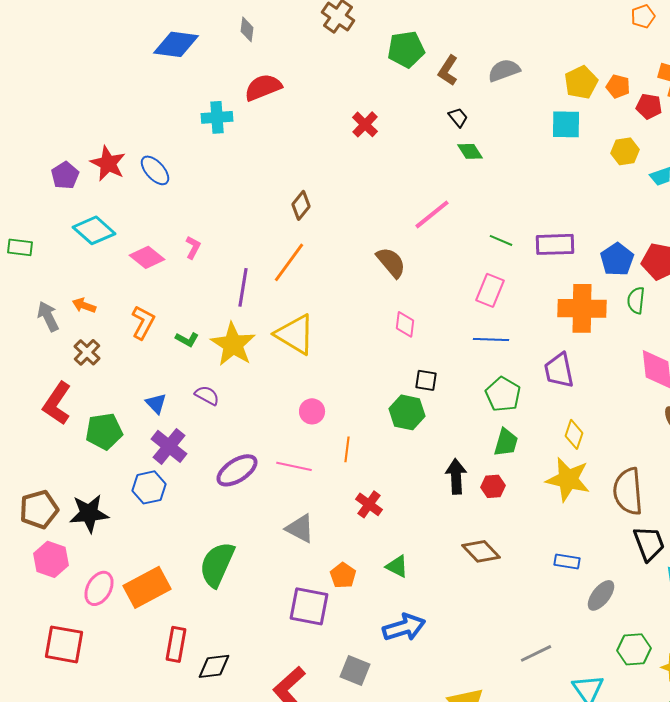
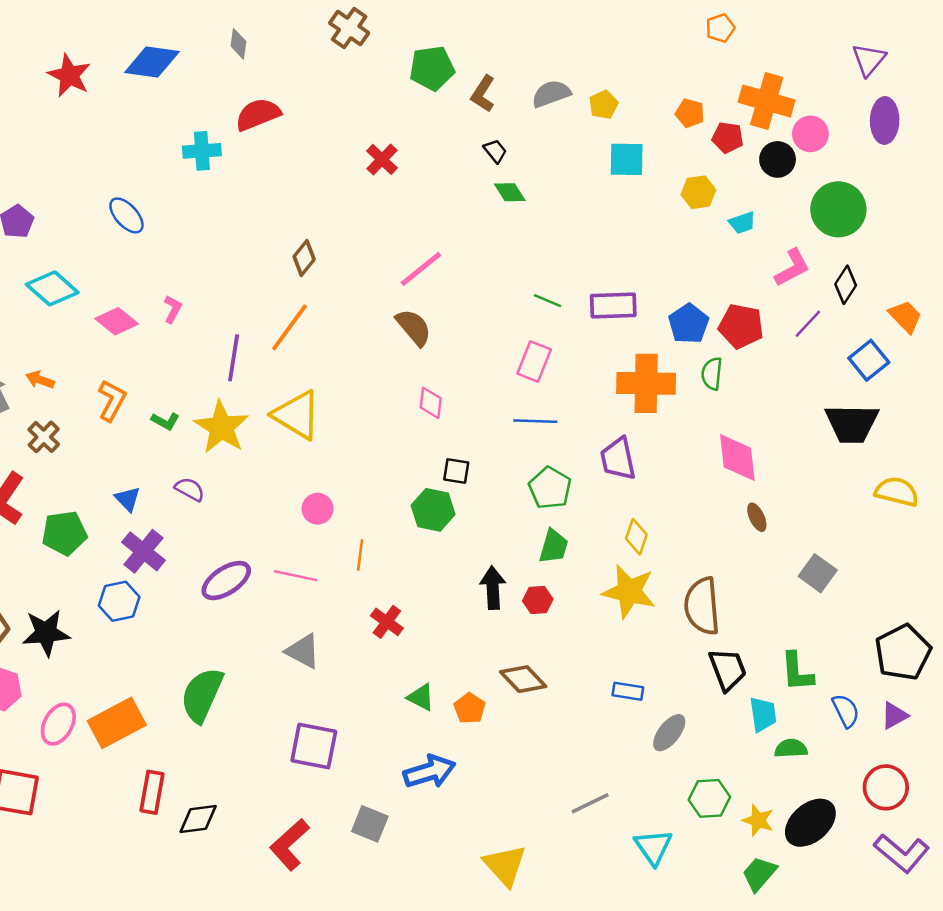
yellow pentagon: (581, 82) -> (603, 105), moved, size x0.7
red star: (108, 163) -> (69, 75), moved
pink line: (432, 214) -> (421, 269), moved
orange pentagon: (343, 575) -> (470, 708), moved

